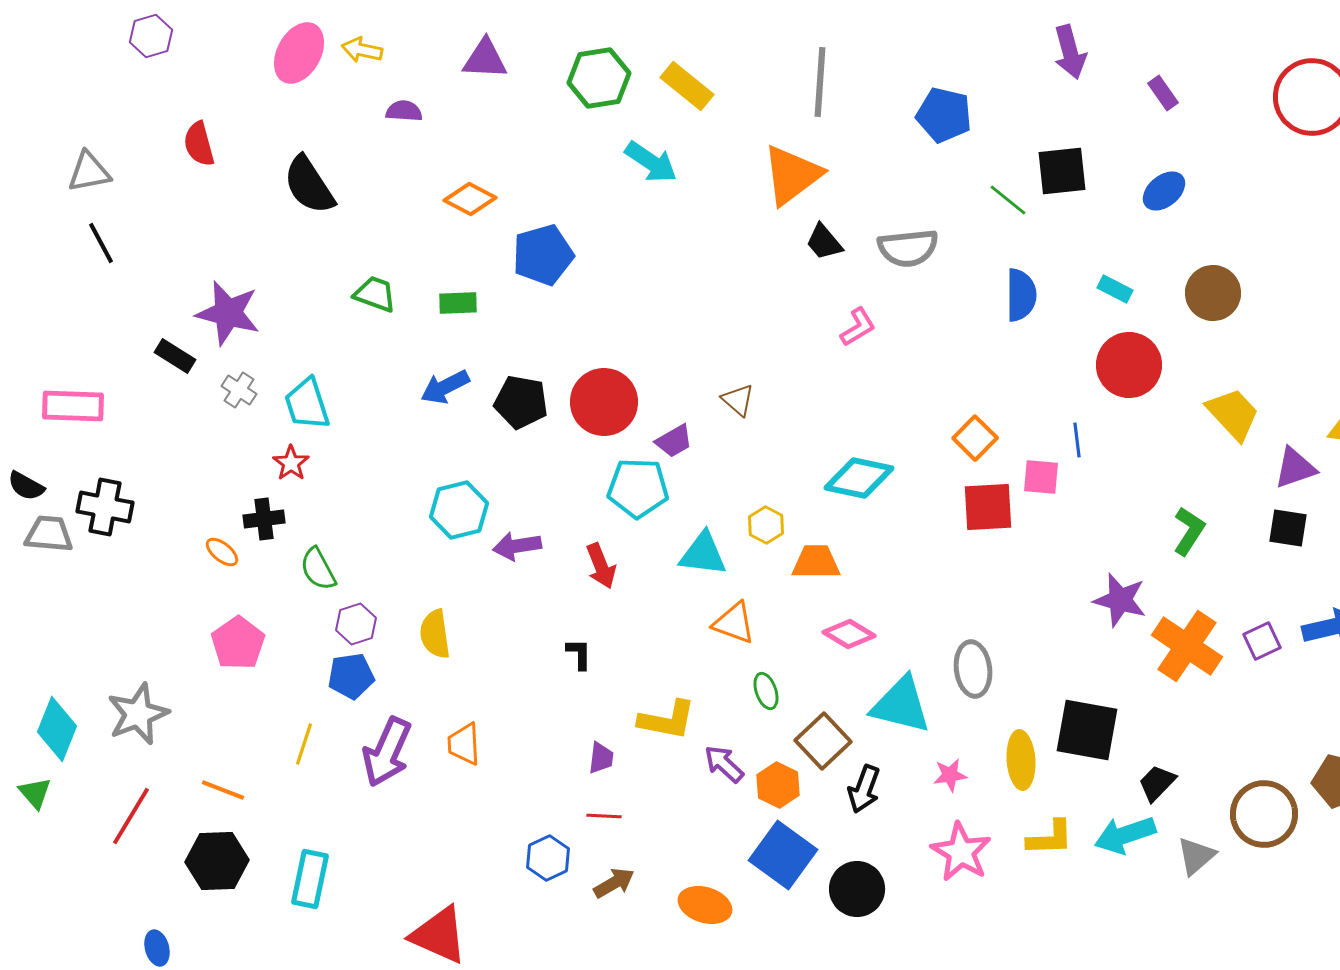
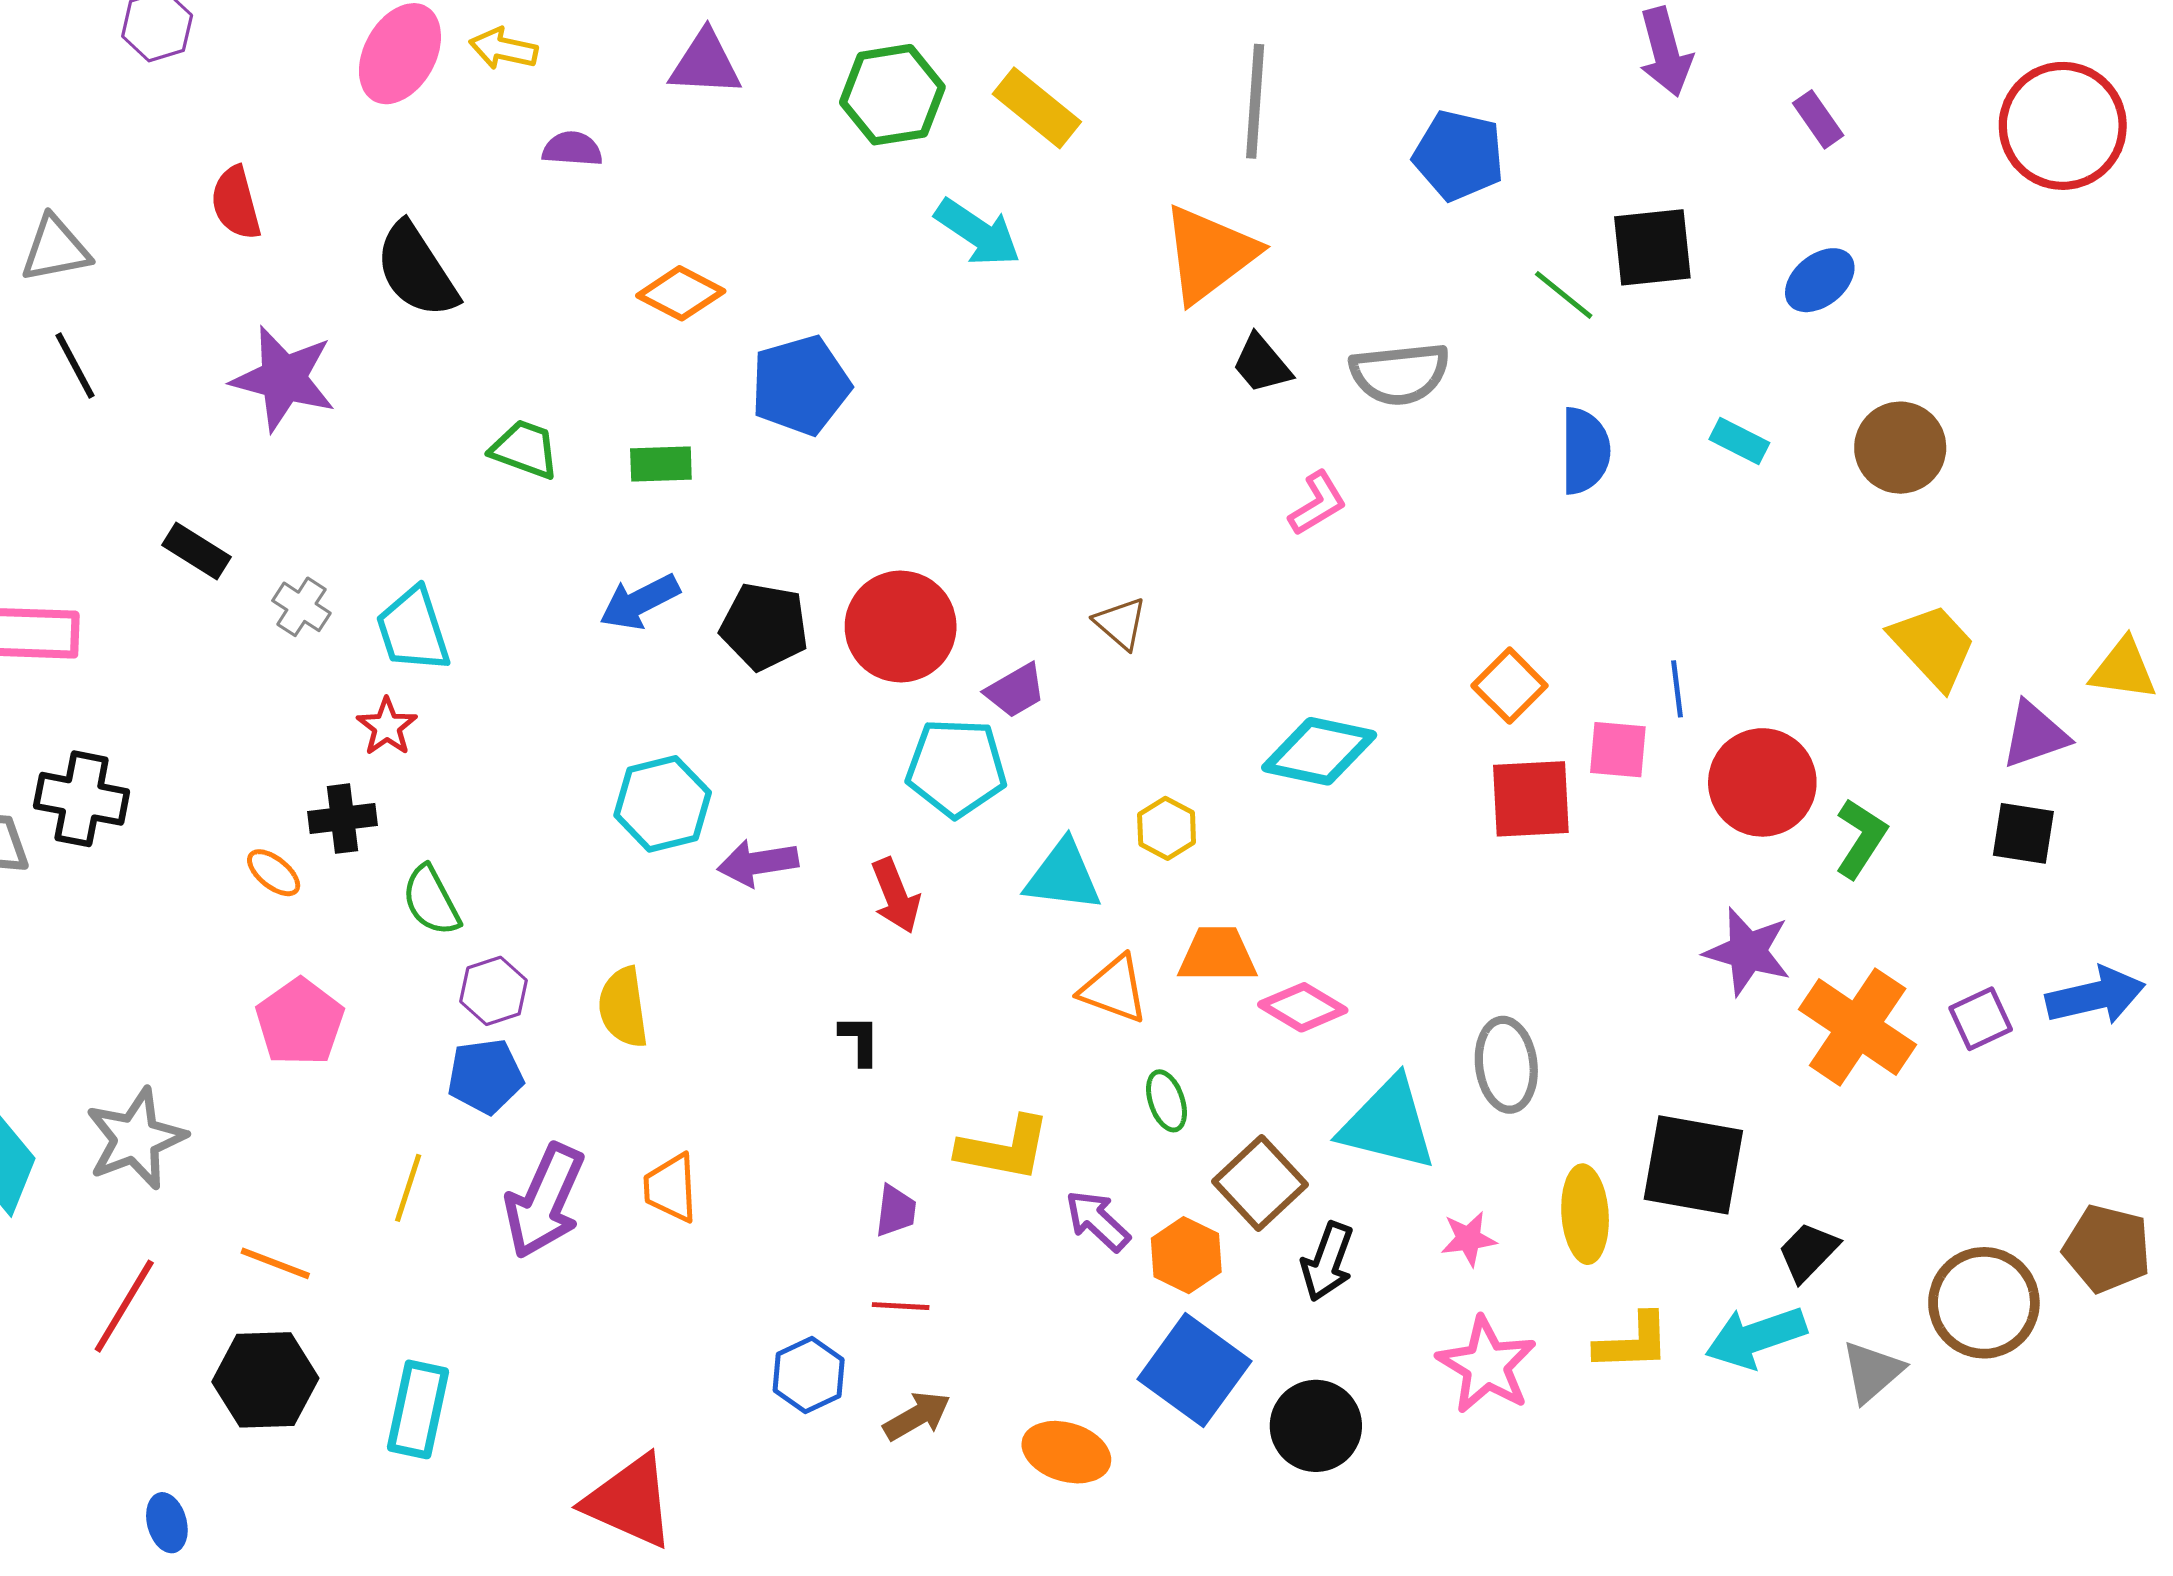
purple star: (228, 313) -> (283, 379), moved
red circle: (1129, 365) -> (1762, 782), moved
orange trapezoid: (816, 562) -> (1217, 955), moved

